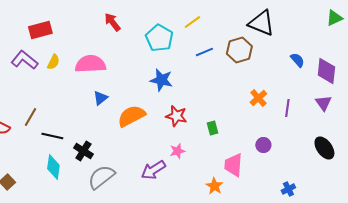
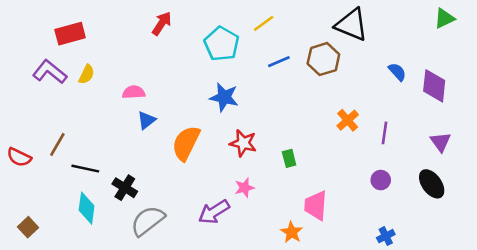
red arrow: (112, 22) -> (162, 23), turned 72
pink semicircle: (90, 64) -> (134, 92), moved, size x0.6
purple triangle: (323, 103) -> (441, 142), moved
orange semicircle: (131, 116) -> (186, 143), turned -36
purple circle: (263, 145) -> (381, 180), moved

